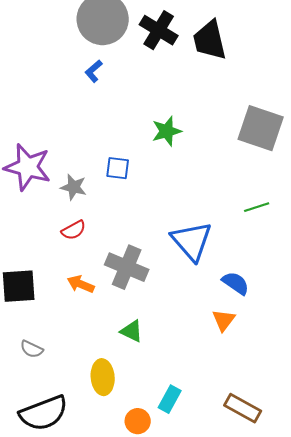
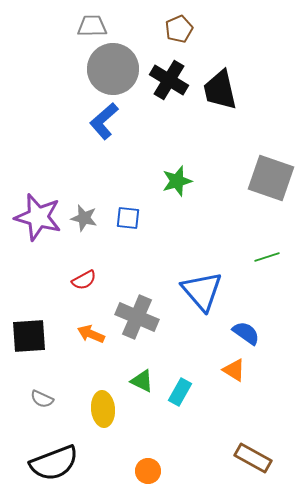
blue L-shape: (94, 71) -> (104, 121), size x1.6
gray star: (74, 187) -> (84, 218), moved
orange triangle: (224, 320) -> (234, 370), turned -35
yellow ellipse: (103, 377) -> (103, 409), moved
cyan rectangle: (170, 399) -> (180, 392), moved

